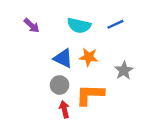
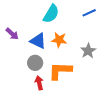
blue line: (115, 24) -> (89, 13), moved
purple arrow: (32, 26) -> (12, 34), moved
cyan semicircle: (79, 26) -> (51, 14), turned -72

